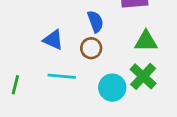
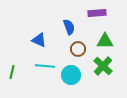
brown circle: (91, 48) -> (78, 49), moved
cyan circle: (112, 88) -> (71, 75), moved

